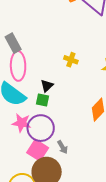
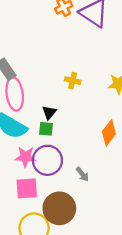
gray arrow: (63, 147) -> (82, 174), moved
pink square: (38, 150) -> (27, 188), moved, turned -30

